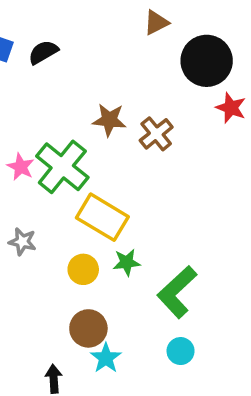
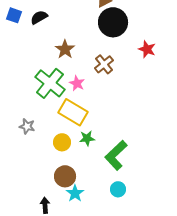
black circle: (207, 61) -> (113, 22), moved
brown star: (109, 120) -> (65, 49), moved, turned 30
pink star: (21, 167) -> (77, 83), moved

